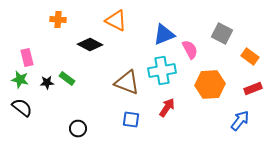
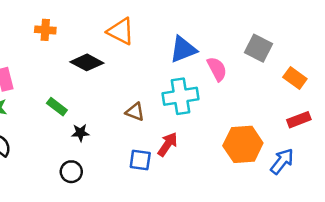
black star: (47, 83) -> (80, 133), moved
brown triangle: (127, 83) -> (135, 112), size x0.6
orange hexagon: (210, 85) -> (243, 144), moved
red arrow: (167, 108) -> (168, 144), moved

